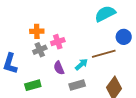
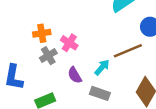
pink cross: (58, 42) -> (69, 43), turned -32
gray rectangle: (77, 85) -> (100, 93), turned 42

